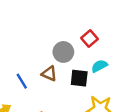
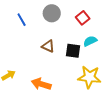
gray circle: (63, 52) -> (52, 13), moved
blue line: (22, 81) -> (22, 20), moved

